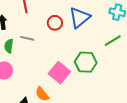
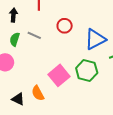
blue triangle: (80, 18) -> (95, 39), moved

